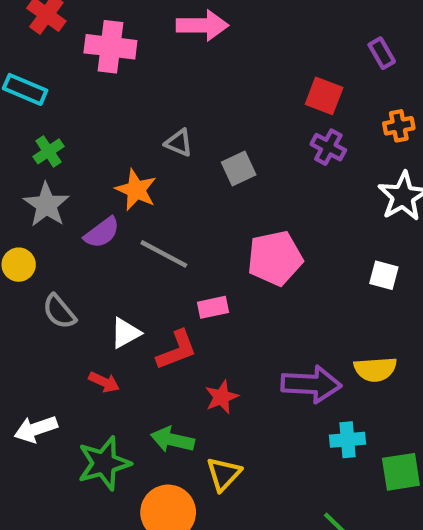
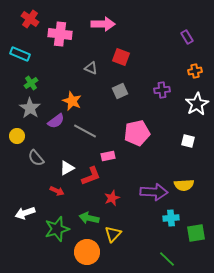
red square: (324, 96) -> (121, 57), moved
gray triangle: (179, 143) -> (91, 68), moved
purple cross: (328, 147) -> (162, 90), moved, turned -35

